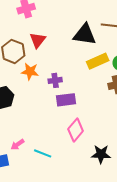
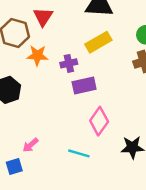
yellow rectangle: (98, 61) -> (98, 42), moved
cyan line: (43, 153) -> (79, 153), moved

